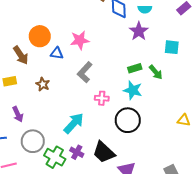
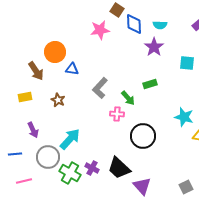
pink star: (80, 40) -> (100, 30), moved
green arrow: (156, 72) -> (128, 98), moved
cyan star: (133, 90) -> (184, 117), moved
cyan arrow: (74, 123) -> (70, 139), moved

